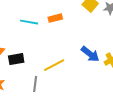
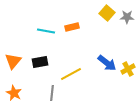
black rectangle: (16, 59) -> (40, 62), moved

